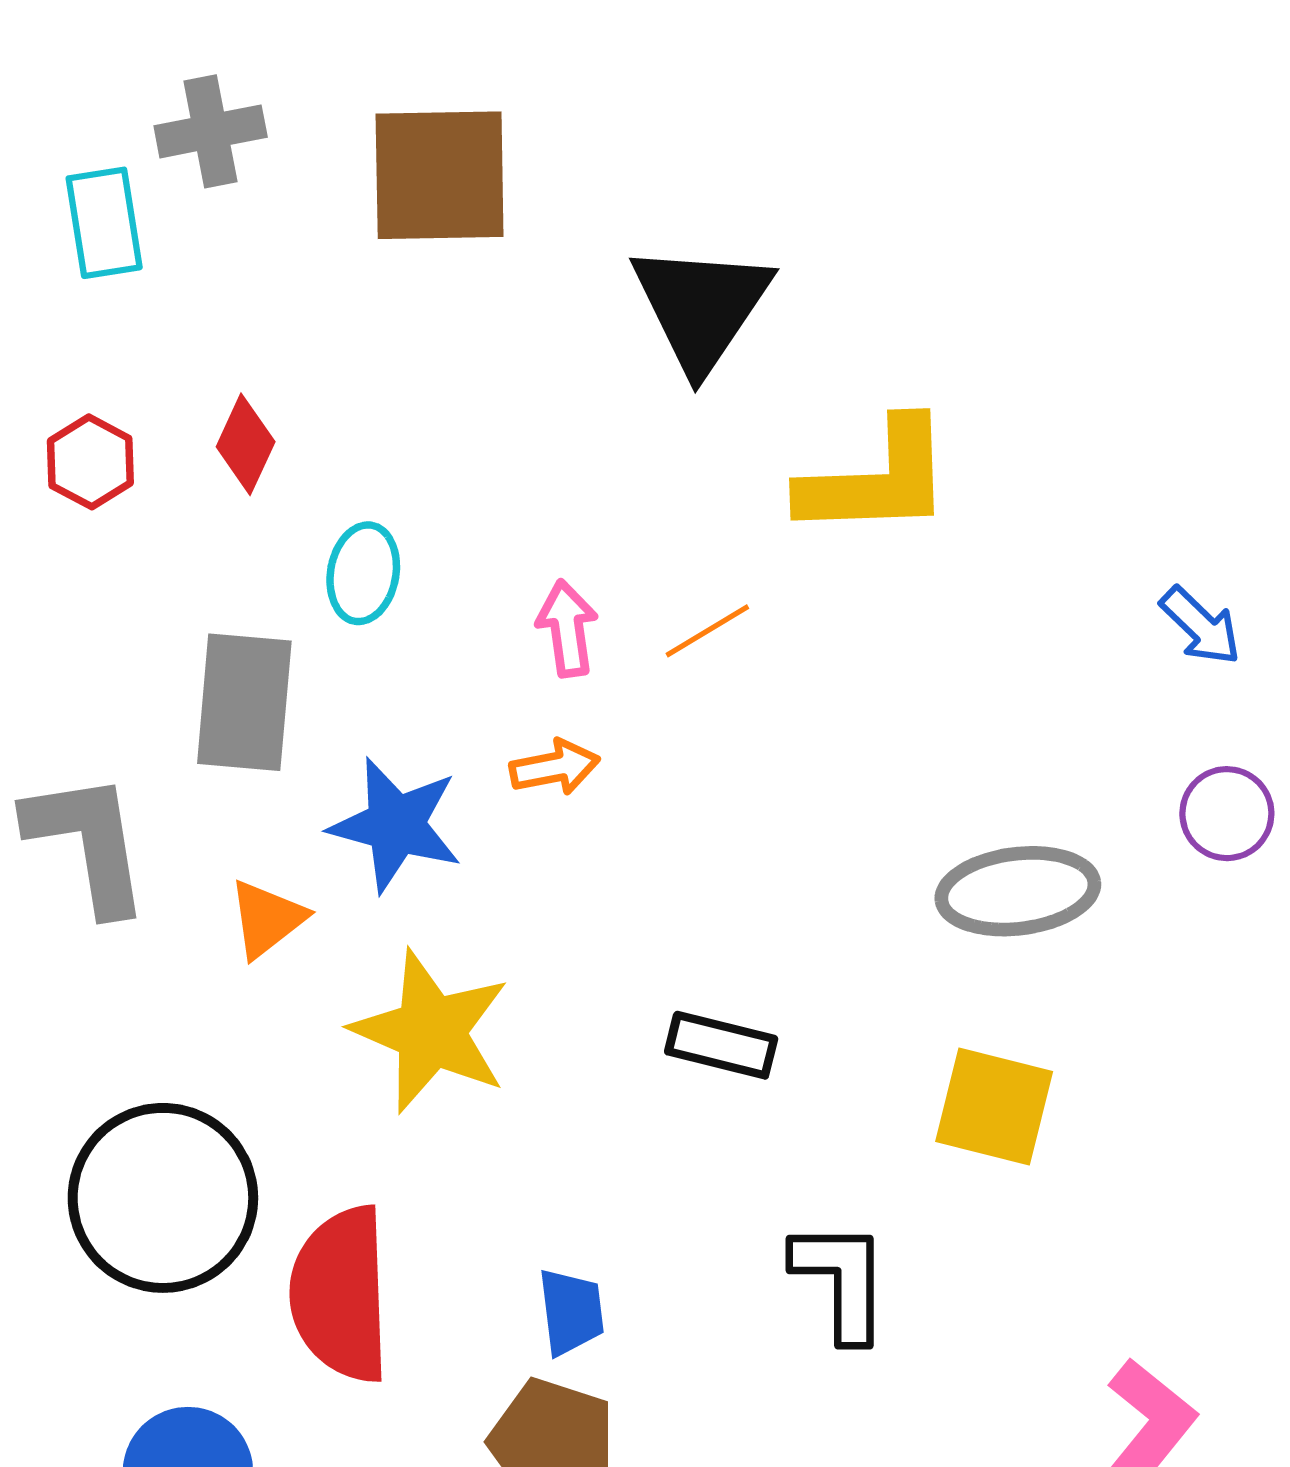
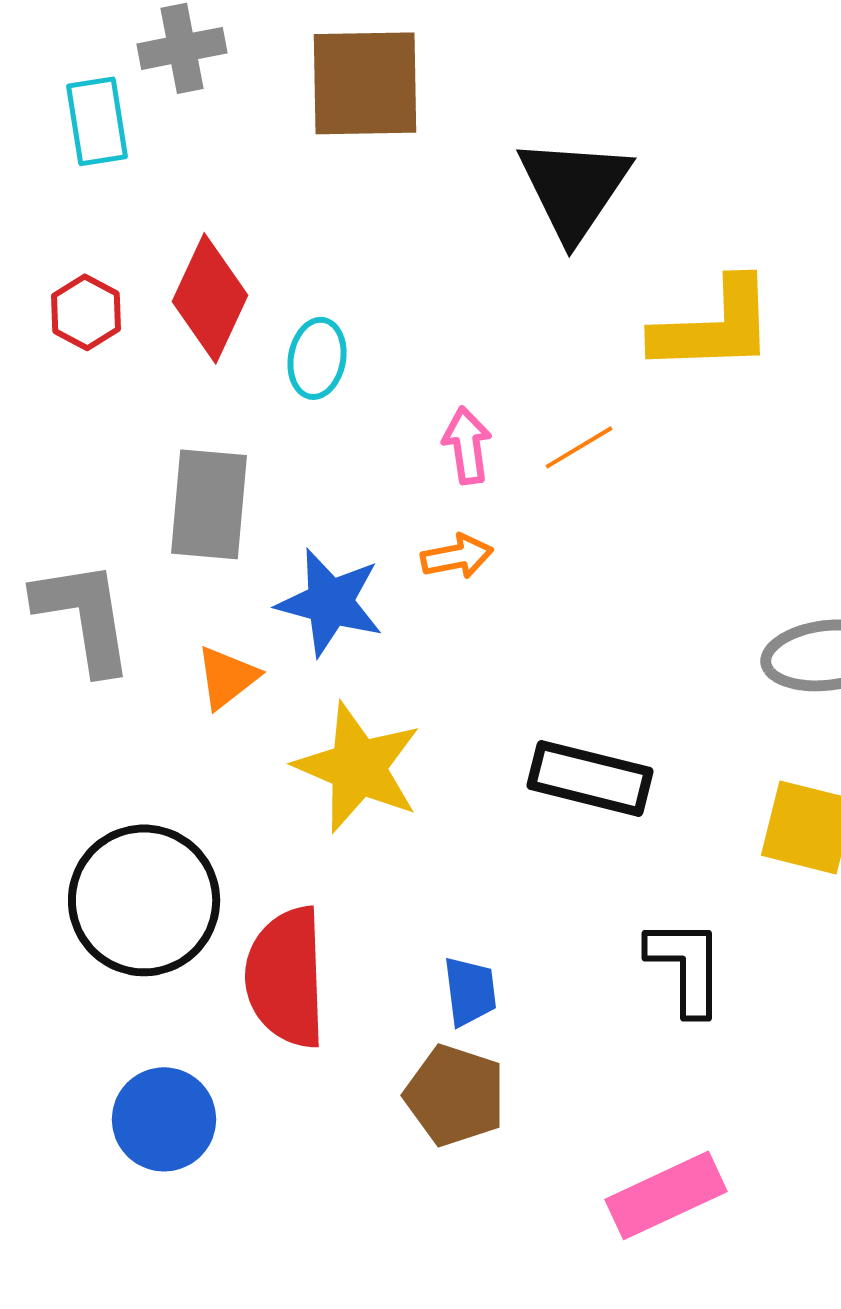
red diamond: (246, 444) -> (210, 298), size x1.6
cyan ellipse: (363, 573) -> (317, 358), moved
black rectangle: (721, 1045) -> (590, 778), size x1.4

